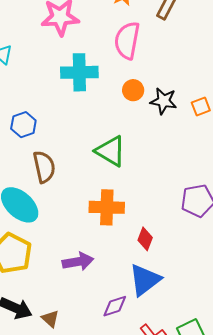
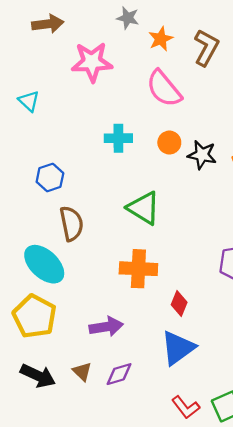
pink semicircle: (127, 40) -> (164, 89), turned -51
cyan cross: (79, 72) -> (118, 138), moved, size x0.7
purple diamond: (115, 306) -> (119, 374), moved
brown triangle: (50, 319) -> (82, 372), moved

